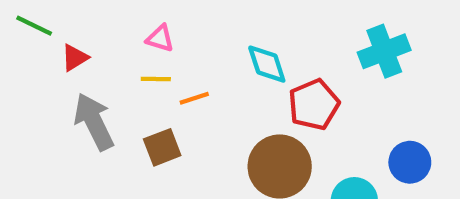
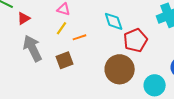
yellow line: (156, 79) -> (62, 28), turned -56

